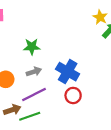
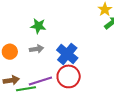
purple line: (34, 94) -> (40, 81), moved
red circle: (73, 96) -> (69, 76), size x1.5

